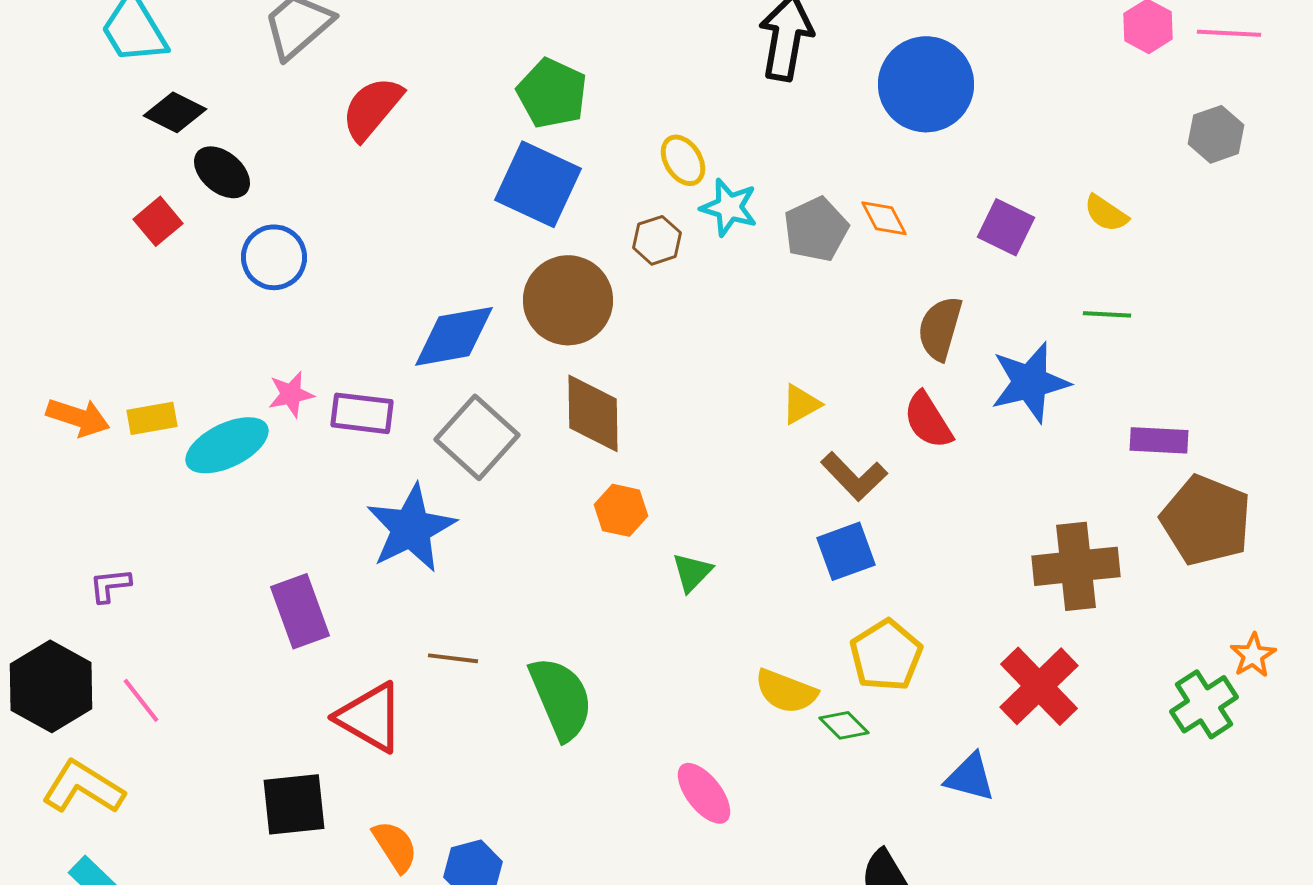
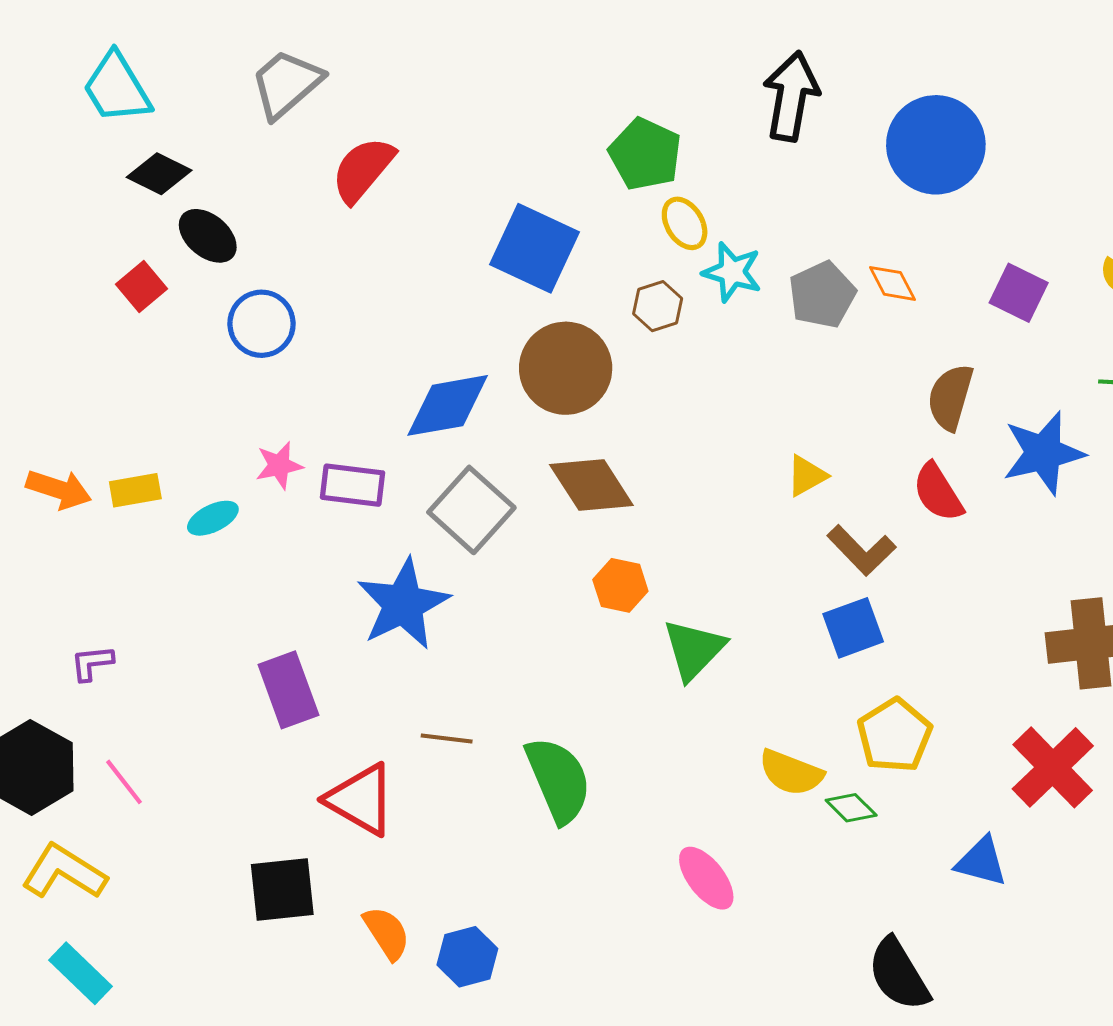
green pentagon: (552, 93) -> (645, 154), moved
brown diamond: (593, 413) -> (591, 485), turned -32
cyan ellipse: (227, 445) -> (213, 518), size x0.6
green triangle: (692, 572) -> (694, 650), size x1.5

